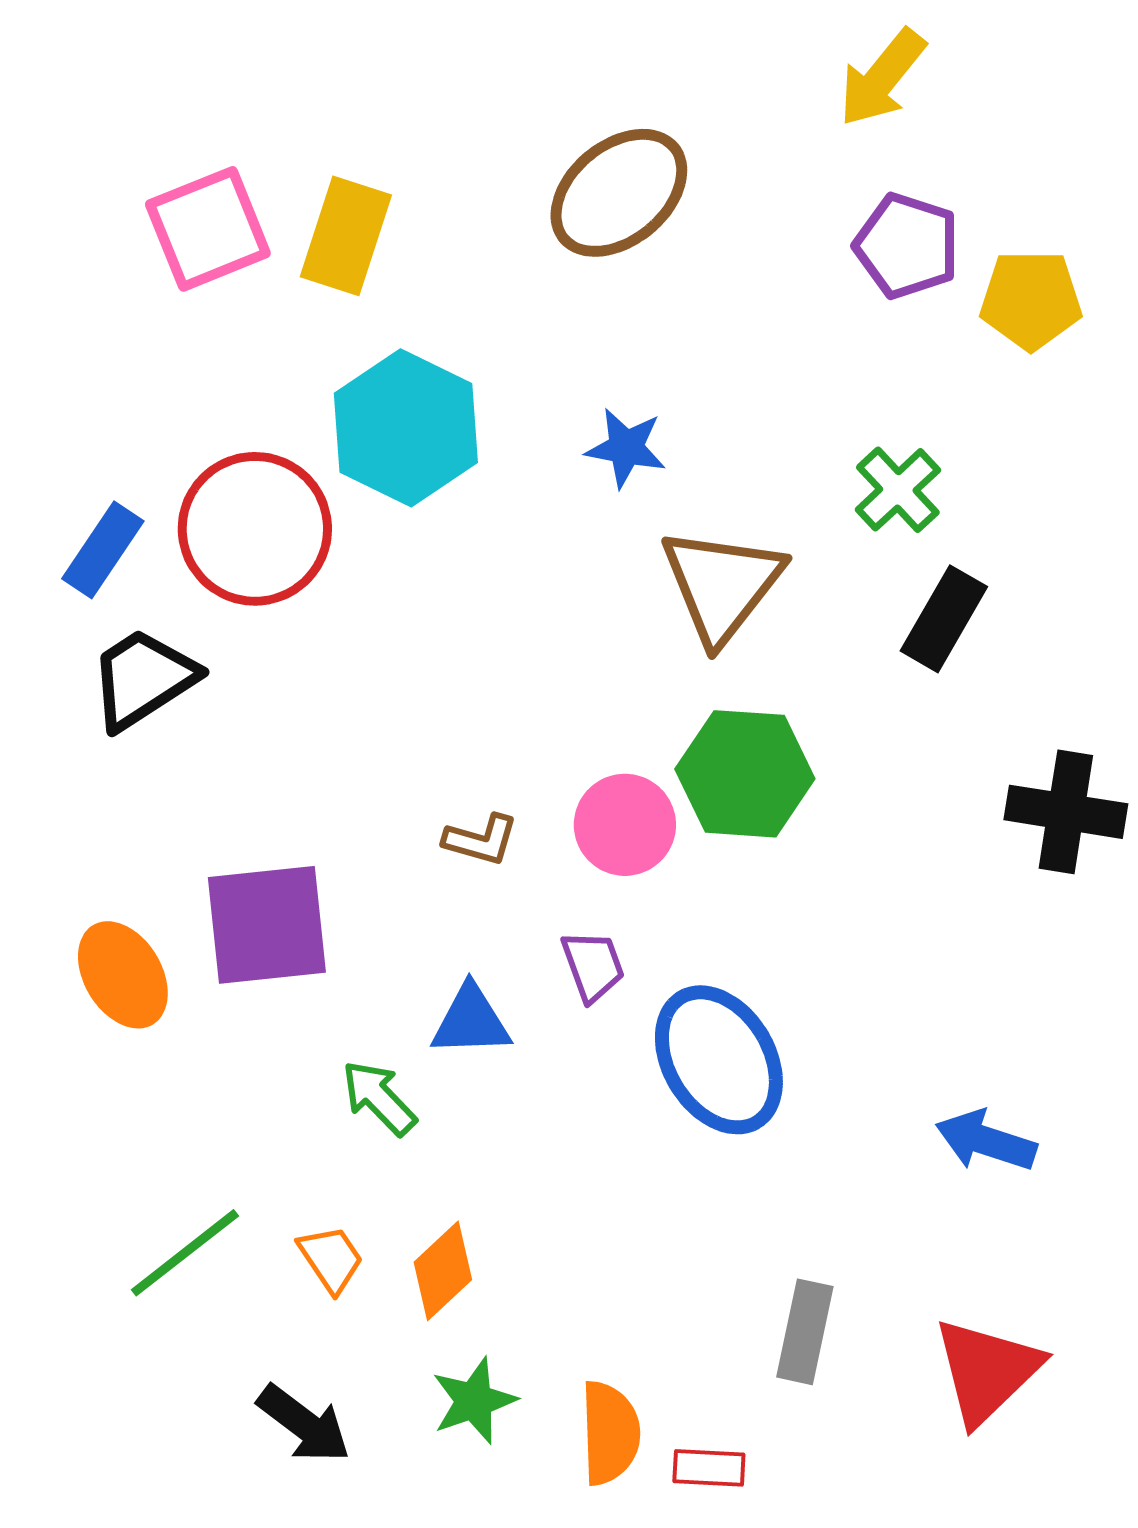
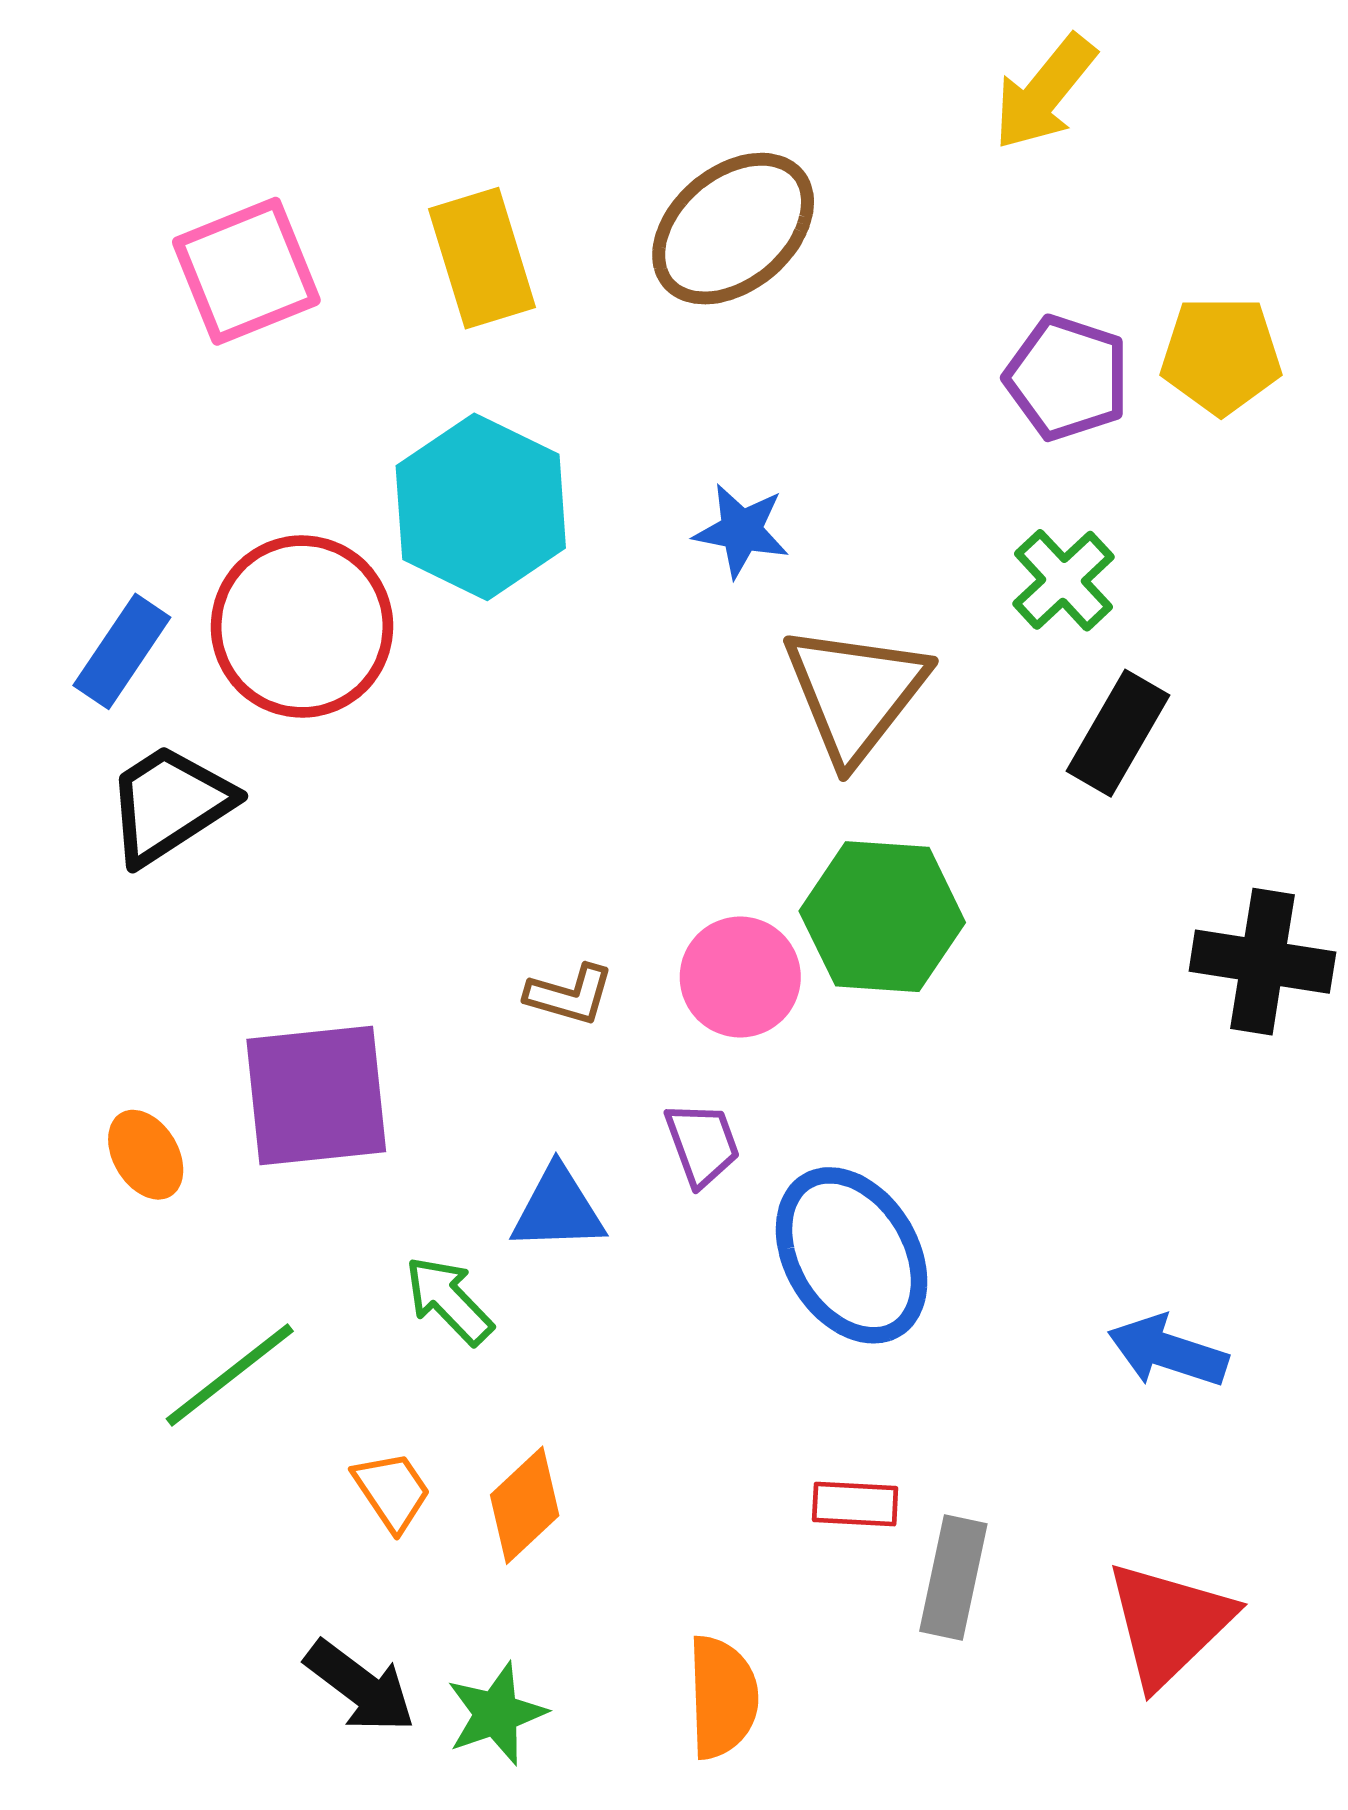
yellow rectangle: (346, 236) -> (482, 258), moved, turned -35
purple pentagon: (907, 246) -> (1067, 378), moved
orange ellipse: (123, 975) -> (146, 1155), size x0.7
green line: (185, 1253) -> (230, 1375), moved
green star: (474, 1401) -> (496, 1714), moved
red rectangle: (709, 1468) -> (855, 1504), moved

